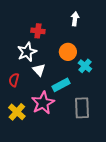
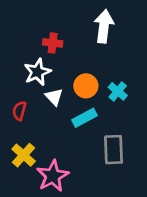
white arrow: (75, 19) -> (104, 26), size x1.6
orange circle: (68, 52) -> (86, 86), moved
pink star: (43, 103) -> (53, 176), moved

